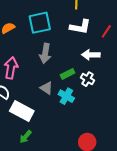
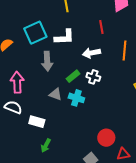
white L-shape: (80, 27) -> (64, 37), moved
red line: (106, 31) -> (101, 27), turned -32
white rectangle: (22, 111) -> (37, 122), size x0.7

